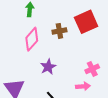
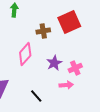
pink diamond: (32, 39) -> (25, 54), moved
purple star: (48, 67) -> (54, 63), moved

